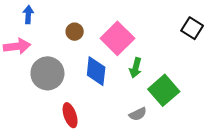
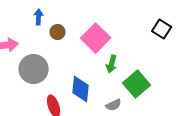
blue arrow: (28, 15) -> (39, 17), moved
blue diamond: (96, 71) -> (81, 89), moved

